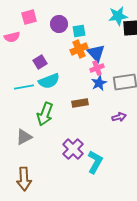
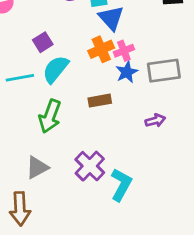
orange cross: (79, 49) -> (101, 49), moved
blue triangle: (96, 53) -> (111, 18), moved
cyan semicircle: (49, 81) -> (56, 69), turned 150
gray triangle: (24, 137) -> (37, 167), moved

